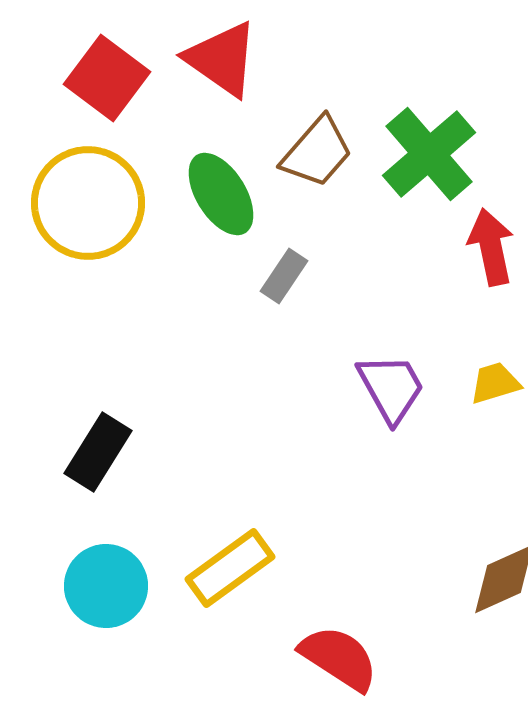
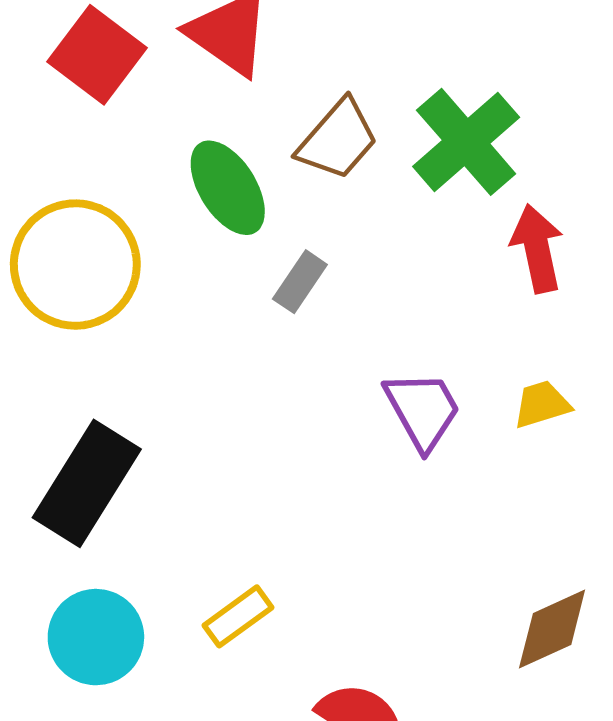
yellow circle: (88, 203) -> (75, 265), moved
black rectangle: (98, 452) -> (87, 483), size x1.4
yellow rectangle: (230, 568) -> (238, 616), size x0.7

